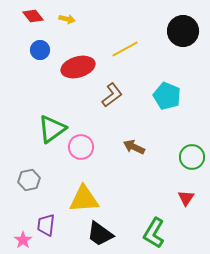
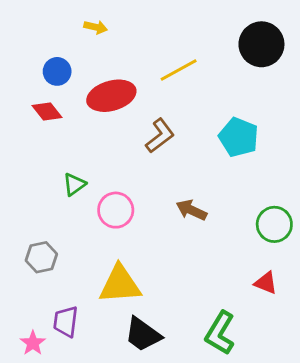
red diamond: (33, 16) -> (47, 111), moved
green triangle: (52, 129) -> (74, 184), size x0.6
red triangle: (186, 198) -> (266, 283), turned -42

